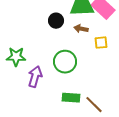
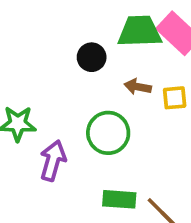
brown arrow: (81, 29) -> (138, 87), moved

